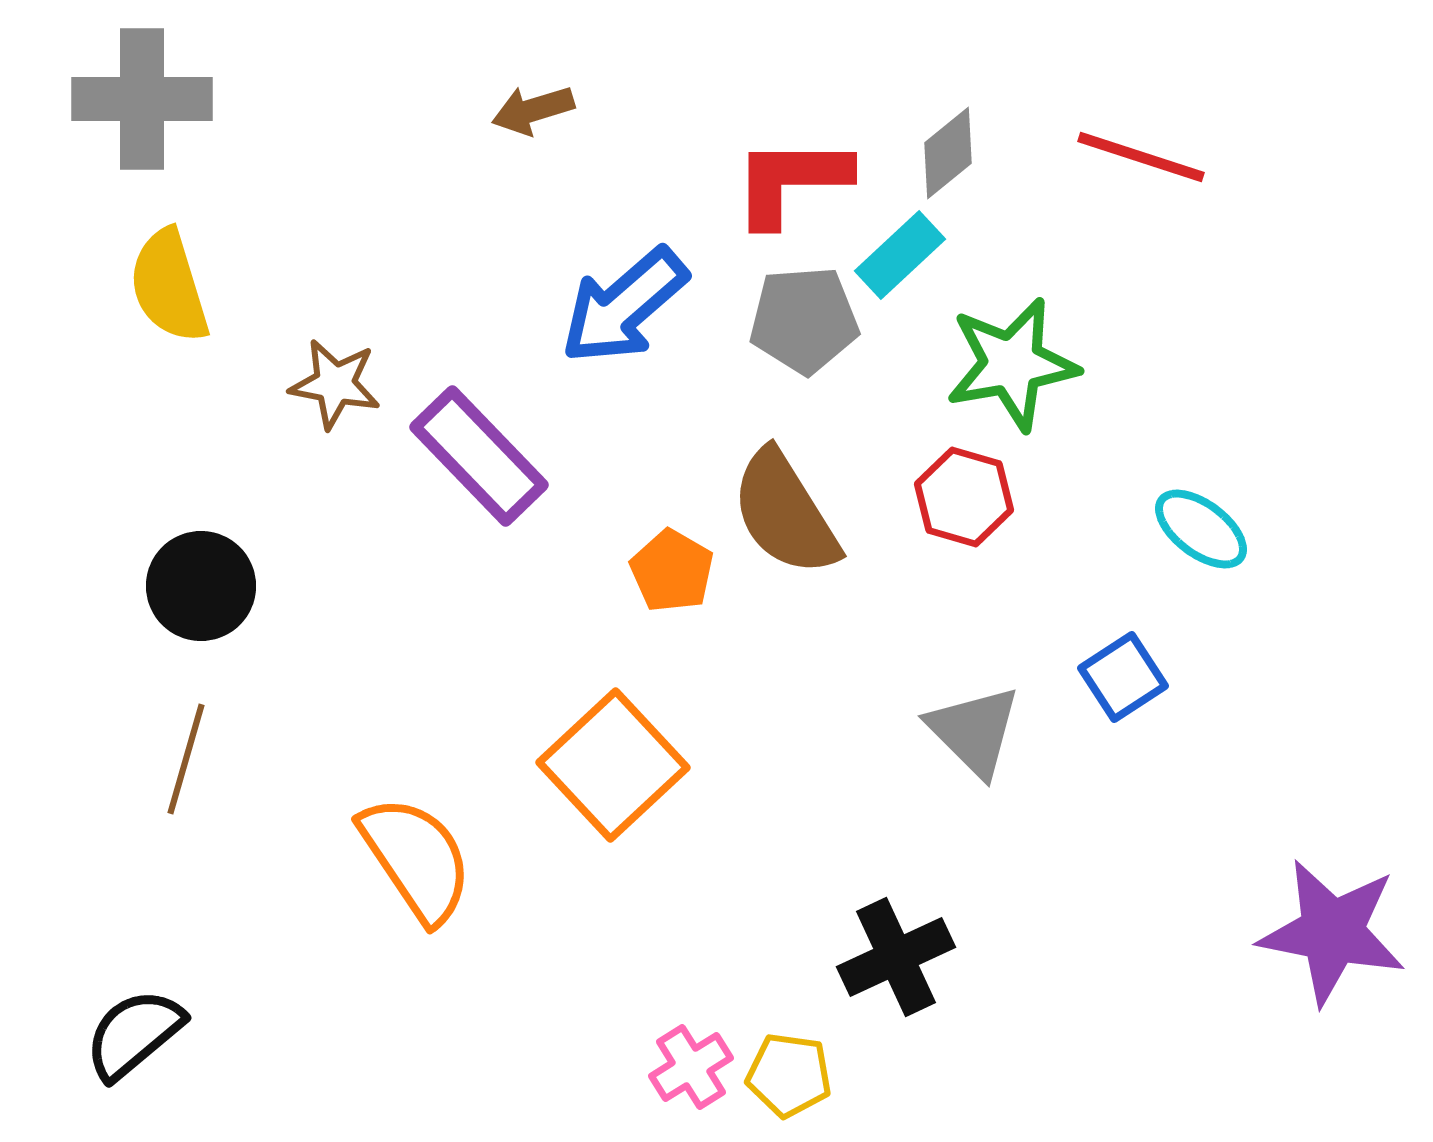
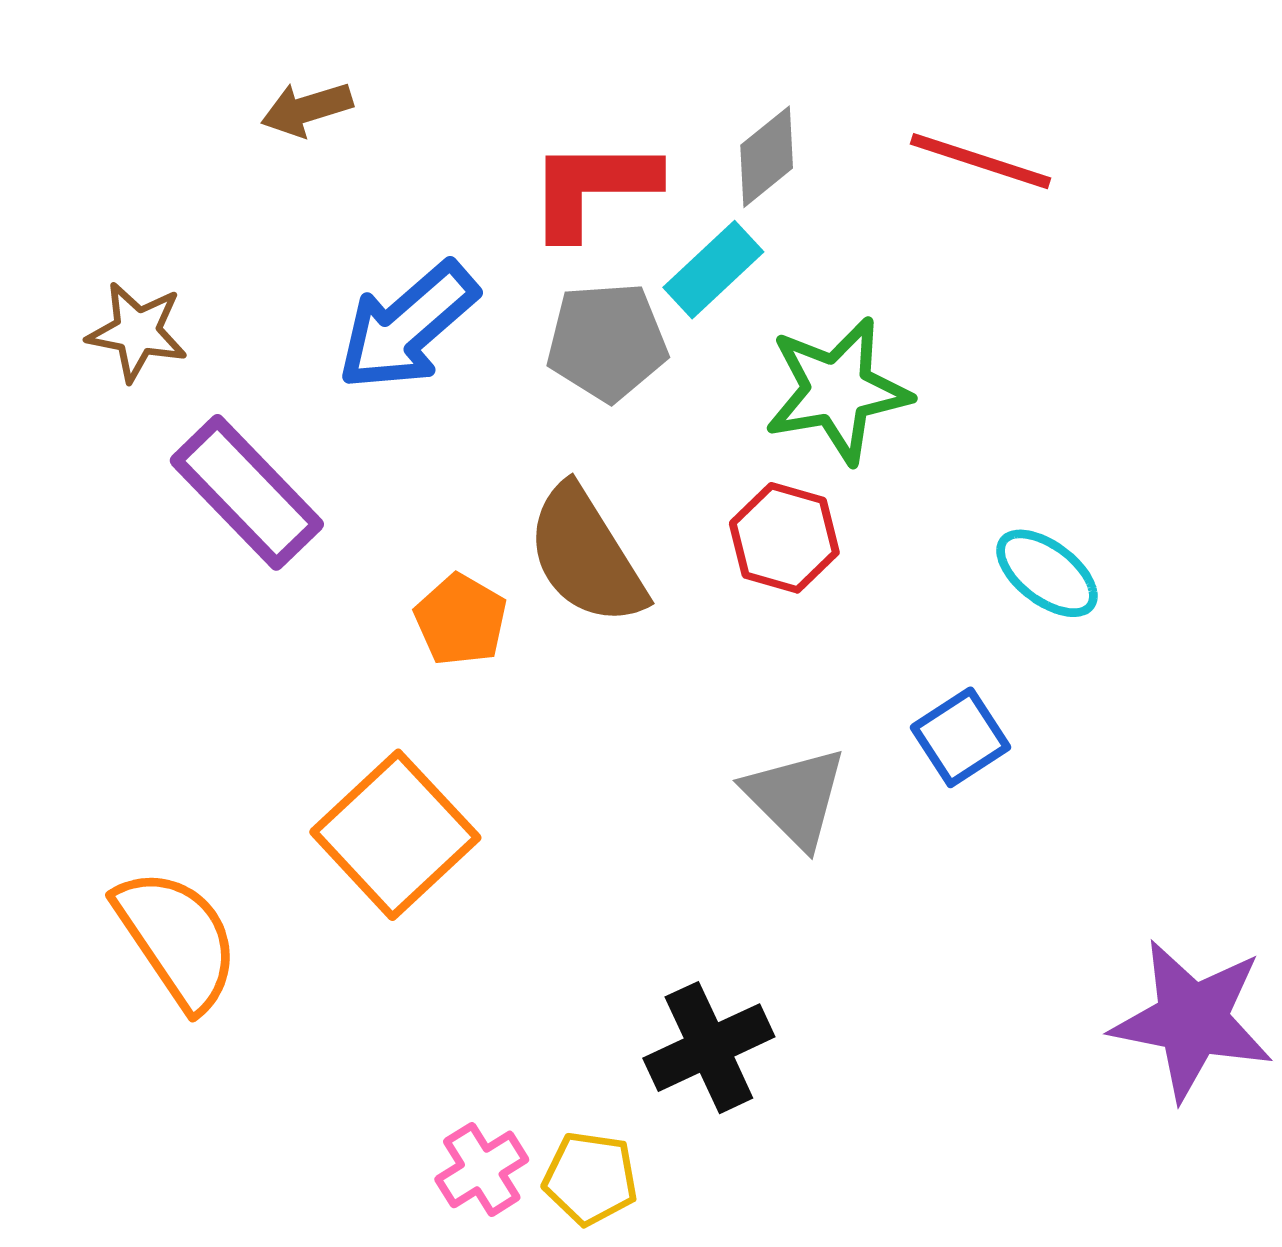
brown star: (335, 384) -> (137, 332), moved

